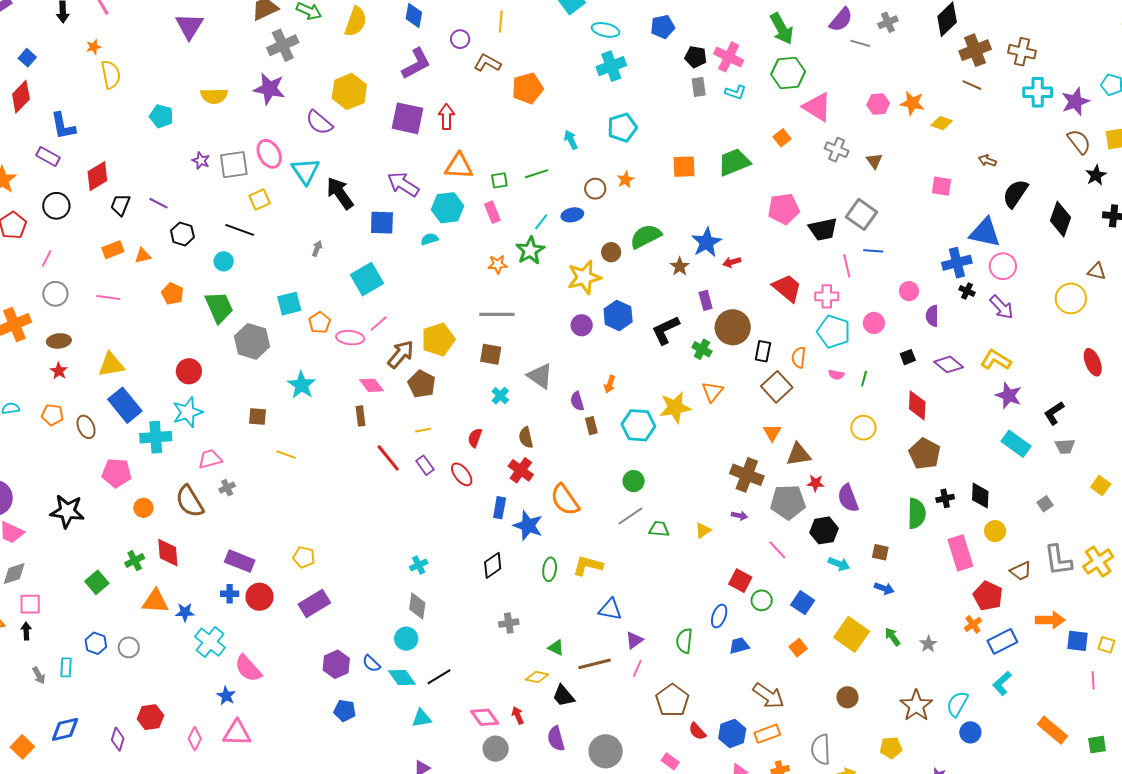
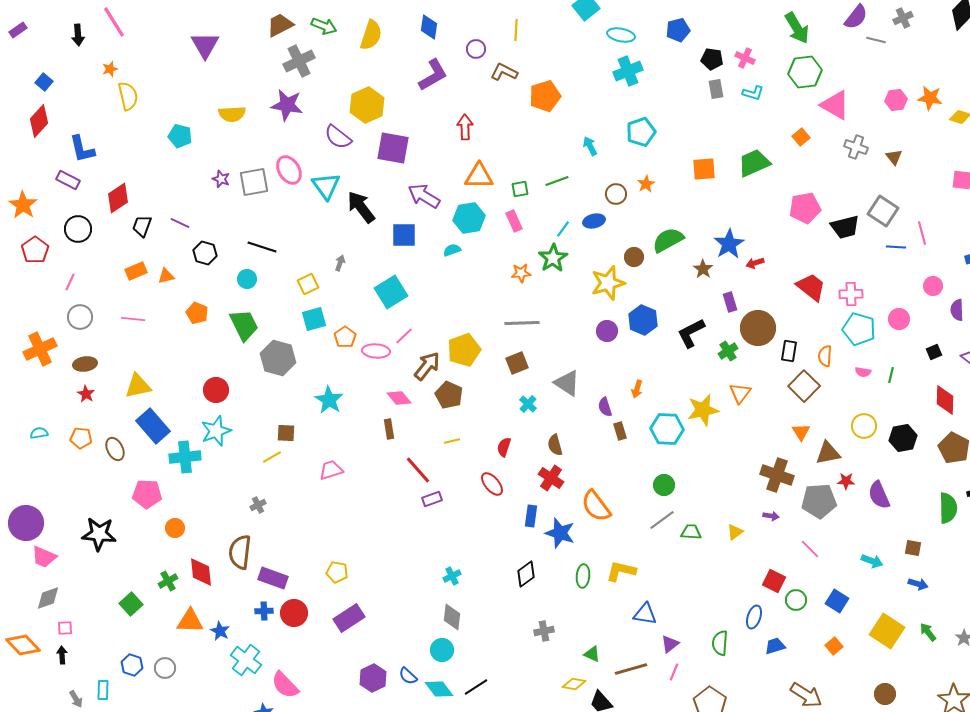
pink cross: (729, 57) -> (745, 58), size x0.7
purple square: (407, 118) -> (393, 148), moved
yellow square: (260, 200) -> (308, 284), moved
pink line: (847, 266) -> (922, 233), moved
green cross: (702, 349) -> (728, 351), turned 30
brown square: (491, 354) -> (517, 363), turned -30
yellow circle: (863, 428) -> (864, 426), moved
yellow line: (286, 455) -> (272, 457), moved, turned -48
pink trapezoid: (210, 459) -> (331, 470), moved
purple rectangle: (425, 465) -> (432, 499), moved, turned -72
brown semicircle: (190, 501) -> (240, 552), moved, turned 40
black hexagon: (824, 530) -> (903, 438), moved
pink square: (30, 604) -> (65, 628), size x0.7
blue star: (185, 612) -> (220, 631), turned 30

